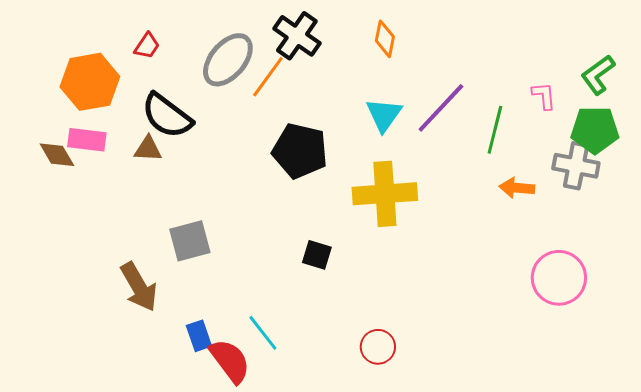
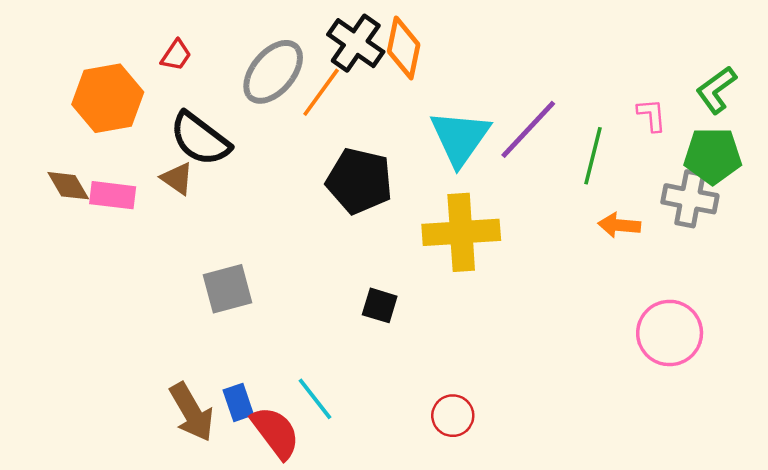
orange diamond: (385, 39) -> (404, 48), moved, size x1.4
cyan triangle: (384, 115) -> (460, 138), size x1.4
pink rectangle: (87, 140) -> (113, 195), moved
brown triangle: (148, 149) -> (177, 178), turned 32
brown arrow: (139, 287) -> (192, 412), moved

